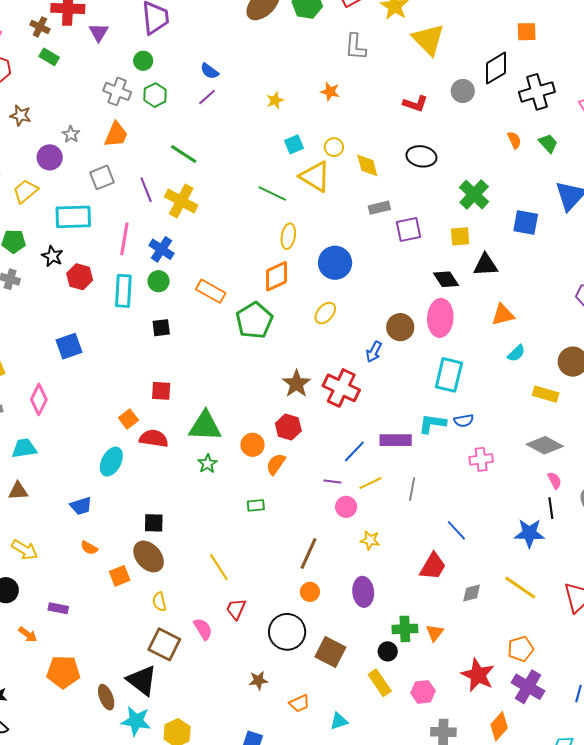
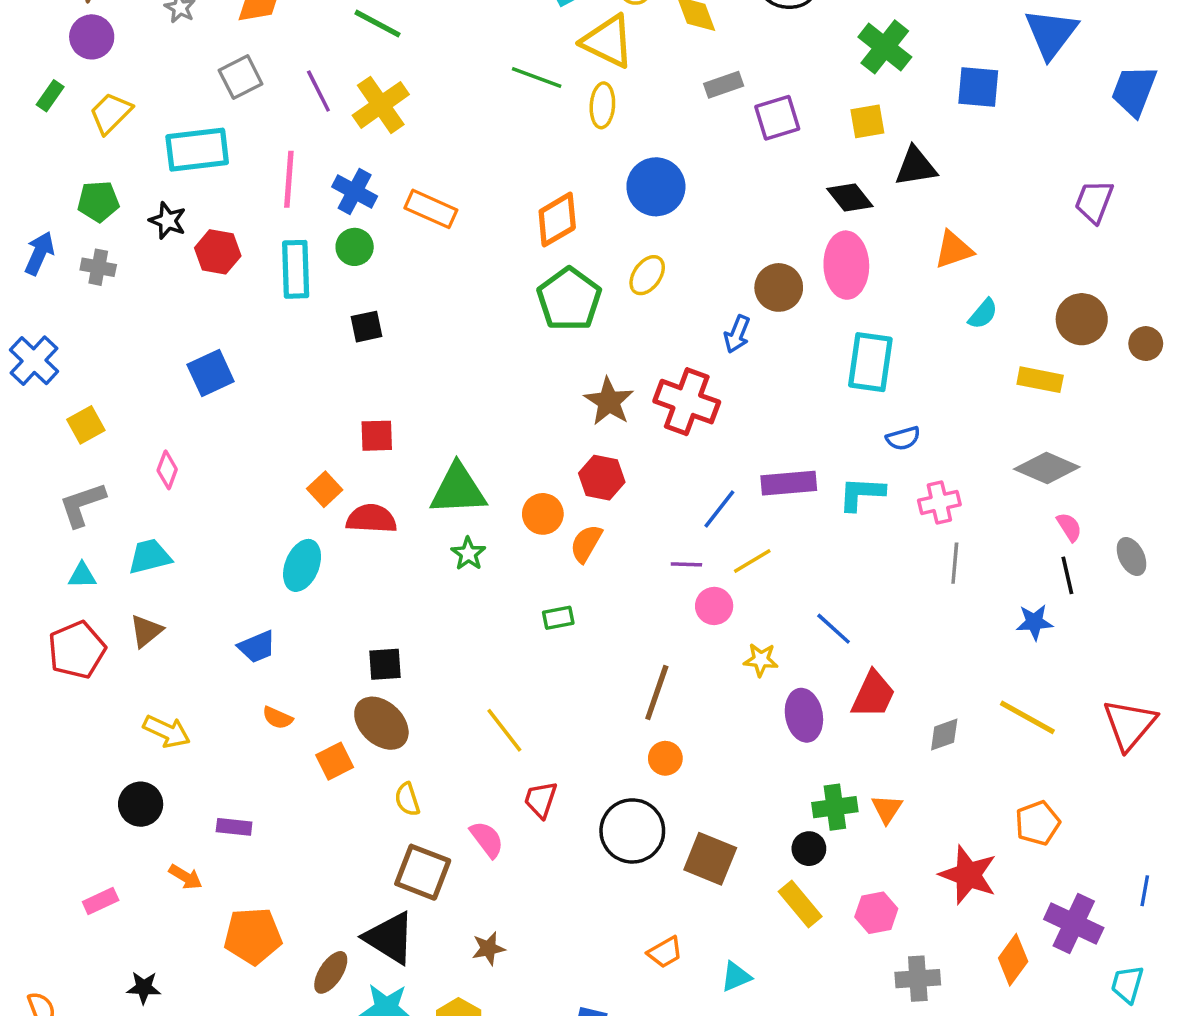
purple circle: (50, 157) -> (92, 37), moved
yellow cross: (181, 201) -> (381, 105), turned 32
yellow ellipse: (288, 236) -> (602, 105), moved
orange rectangle: (211, 291) -> (431, 209), moved
green pentagon: (254, 320) -> (569, 299), moved
pink diamond: (39, 399) -> (167, 470), size x0.7
cyan L-shape: (432, 424) -> (861, 494), moved
gray line: (412, 489) -> (955, 563), moved
brown triangle: (18, 491) -> (146, 631), turned -30
blue line: (456, 530) -> (834, 629), moved
blue star: (529, 533) -> (1034, 622), size x0.7
purple ellipse: (363, 592) -> (804, 715), moved
brown star: (258, 680) -> (488, 948), moved
purple cross: (528, 687) -> (1074, 923), moved
brown ellipse: (106, 697) -> (331, 972), turned 60

